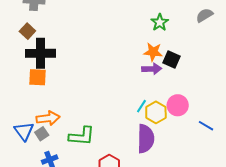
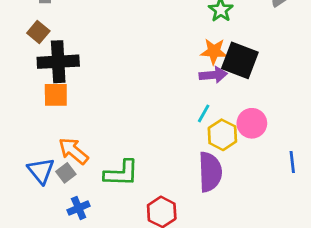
black square: (172, 60) -> (240, 60), size x1.5
cyan line: (141, 106) -> (204, 113), moved
orange arrow: (48, 118) -> (73, 151), turned -130
blue line: (206, 126) -> (292, 162), moved, turned 56

